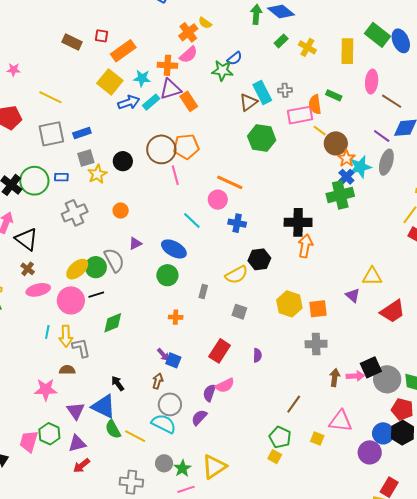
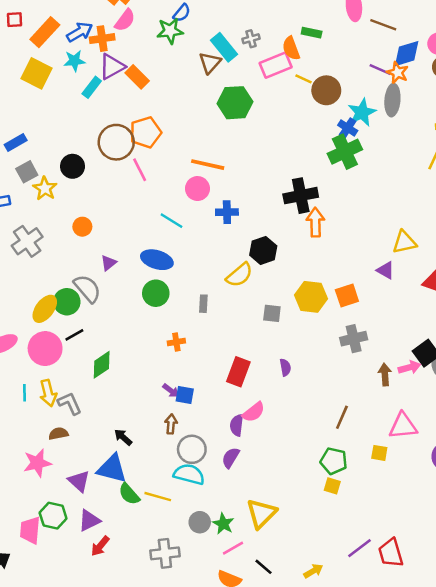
blue arrow: (129, 102) -> (80, 32), moved
orange star: (346, 158) -> (398, 73), moved
gray square: (239, 312) -> (272, 313), moved

